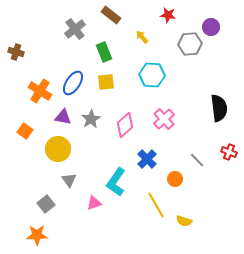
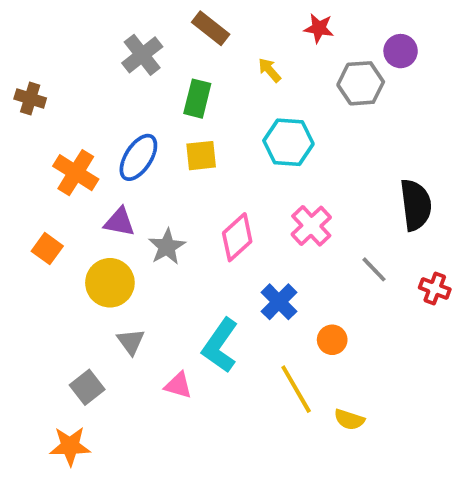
green rectangle: (104, 52) -> (197, 99), turned 36
gray star: (91, 119) -> (167, 247), moved
gray line: (197, 160) -> (374, 269), moved
pink triangle: (94, 203) -> (178, 385), turned 35

